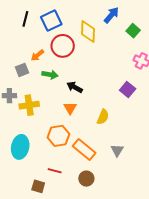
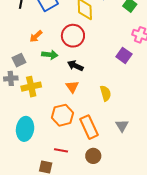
red circle: (63, 46) -> (73, 36), moved
gray square: (22, 70) -> (19, 60), moved
purple square: (128, 90) -> (124, 55), moved
yellow semicircle: (103, 117) -> (106, 93), turned -35
orange rectangle: (84, 149) -> (89, 127), turned 30

